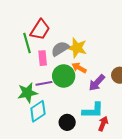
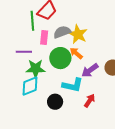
purple line: (44, 83) -> (24, 52), moved
green star: (27, 93) -> (36, 69), moved
cyan L-shape: (93, 110) -> (73, 85), moved
red arrow: (103, 124) -> (90, 101), moved

